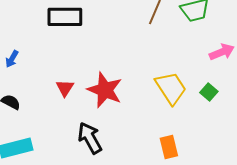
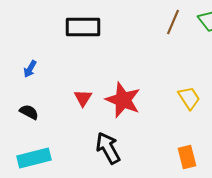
yellow trapezoid: (171, 88) -> (189, 98), size x0.7

